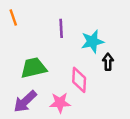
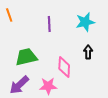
cyan star: (92, 41) -> (85, 22), moved

